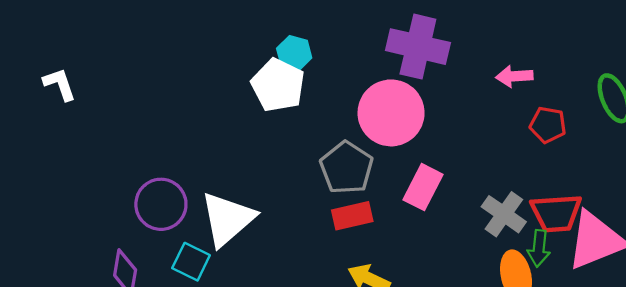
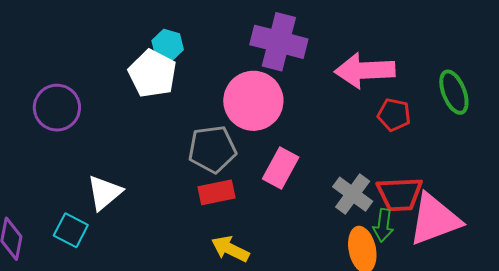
pink arrow: (514, 76) -> (365, 70), size x1.8
gray pentagon: (347, 168) -> (212, 149), turned 30
purple circle: (161, 204) -> (57, 108), moved
white triangle: (227, 219) -> (104, 193), size x0.7

